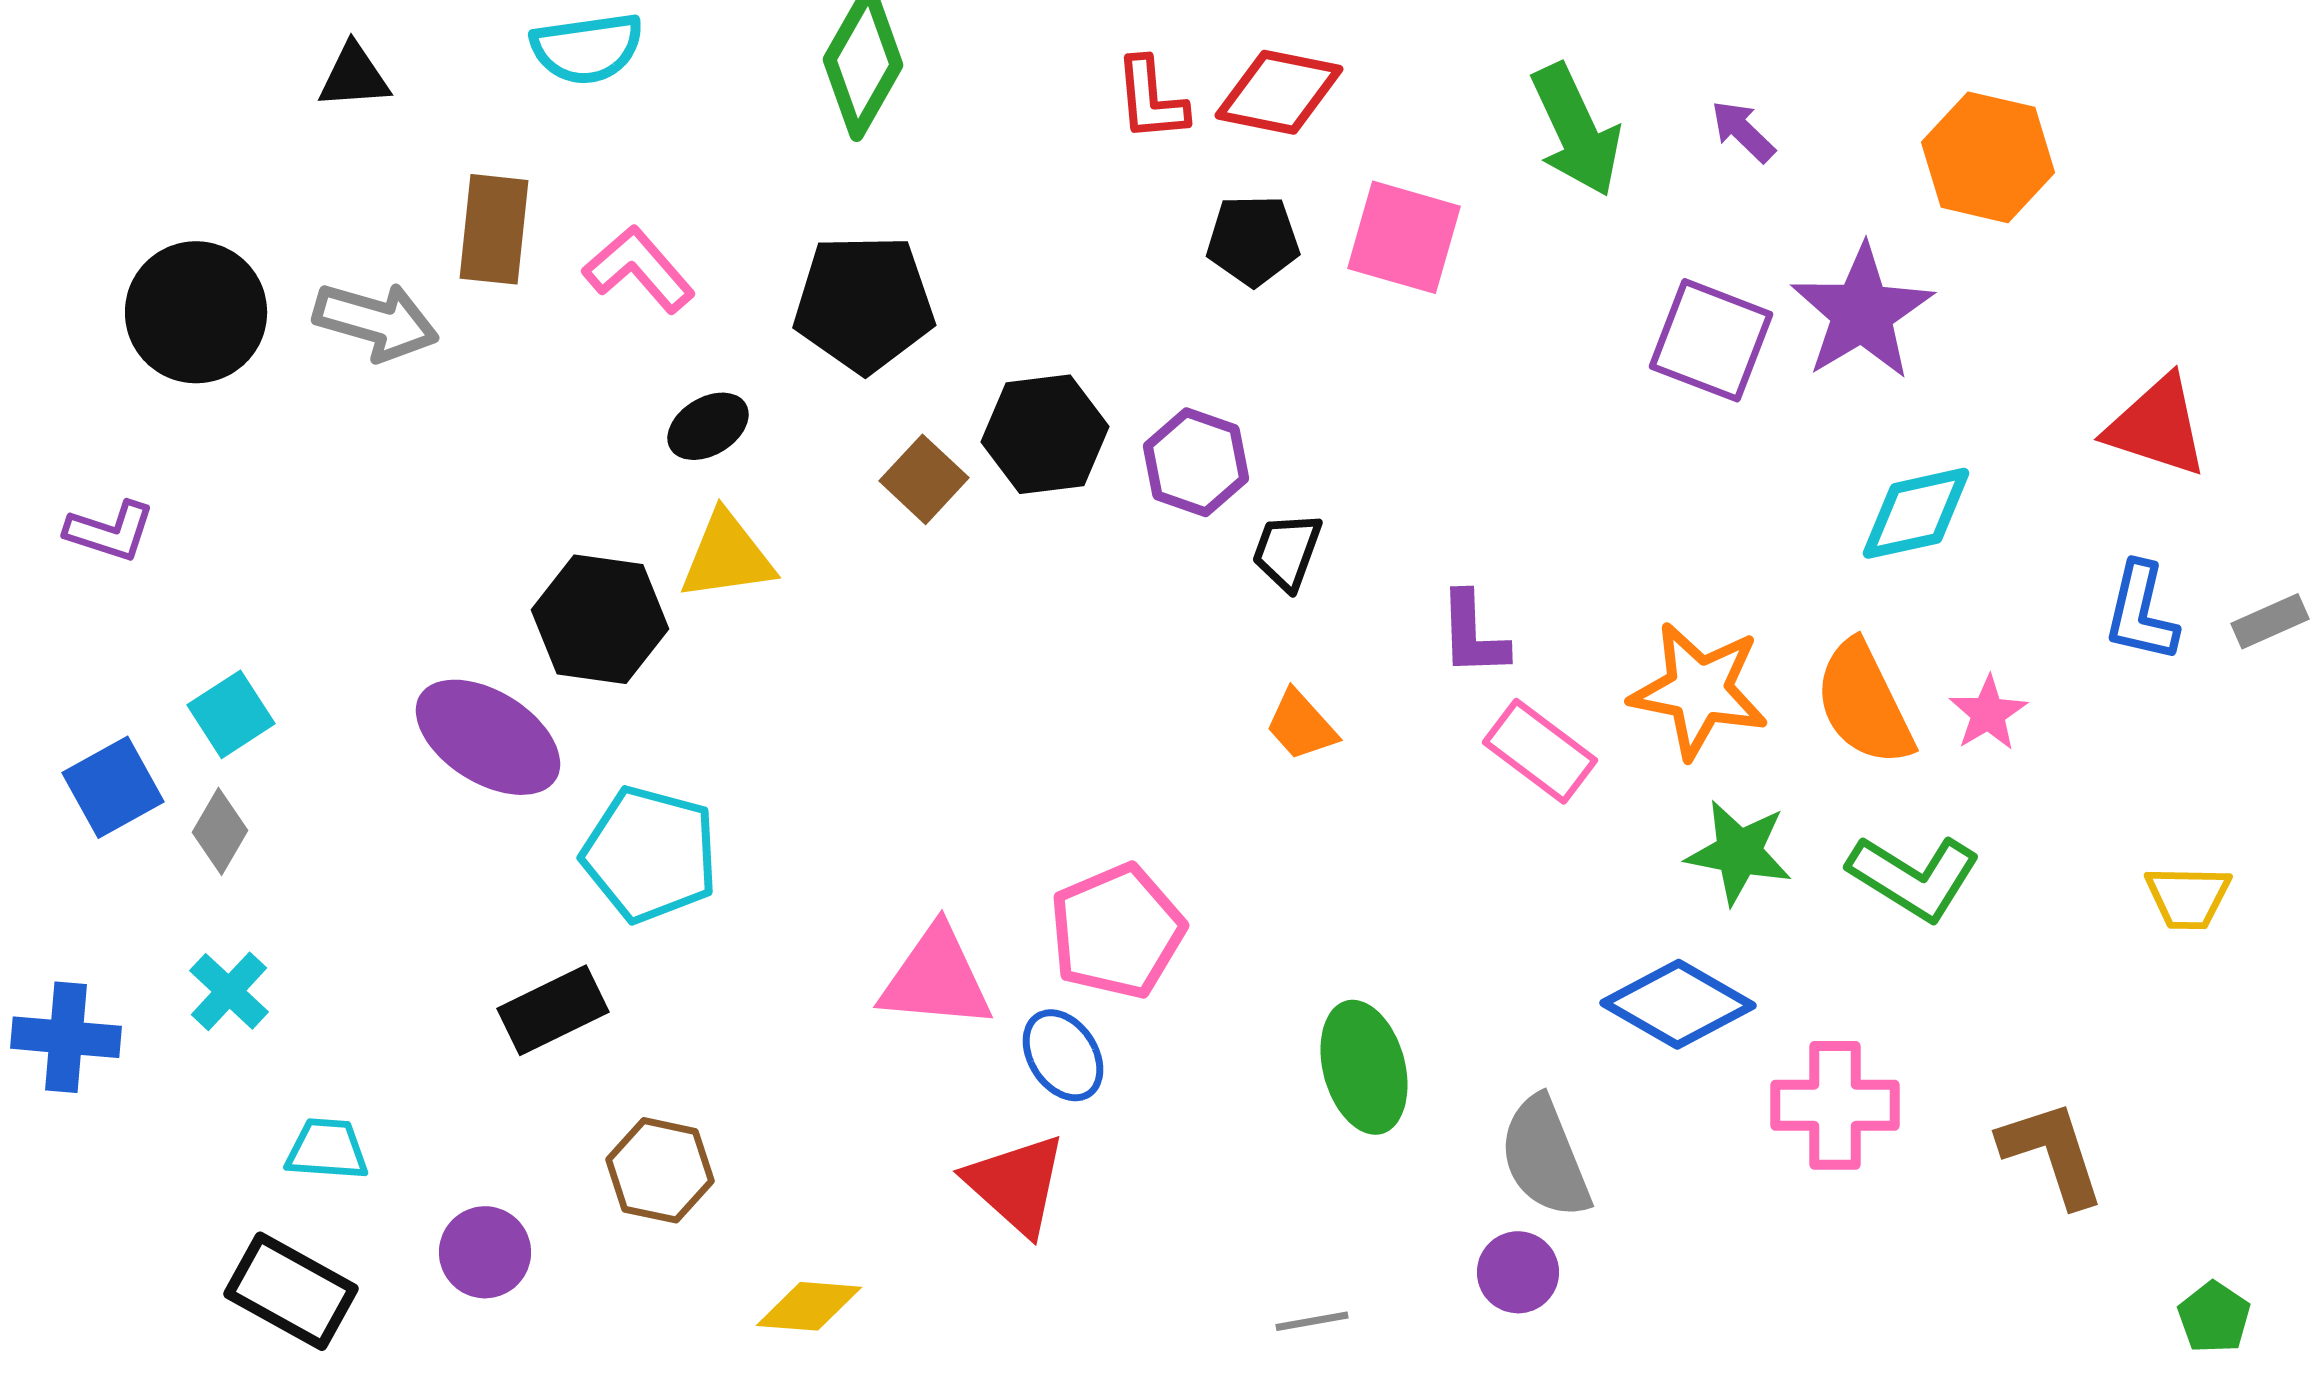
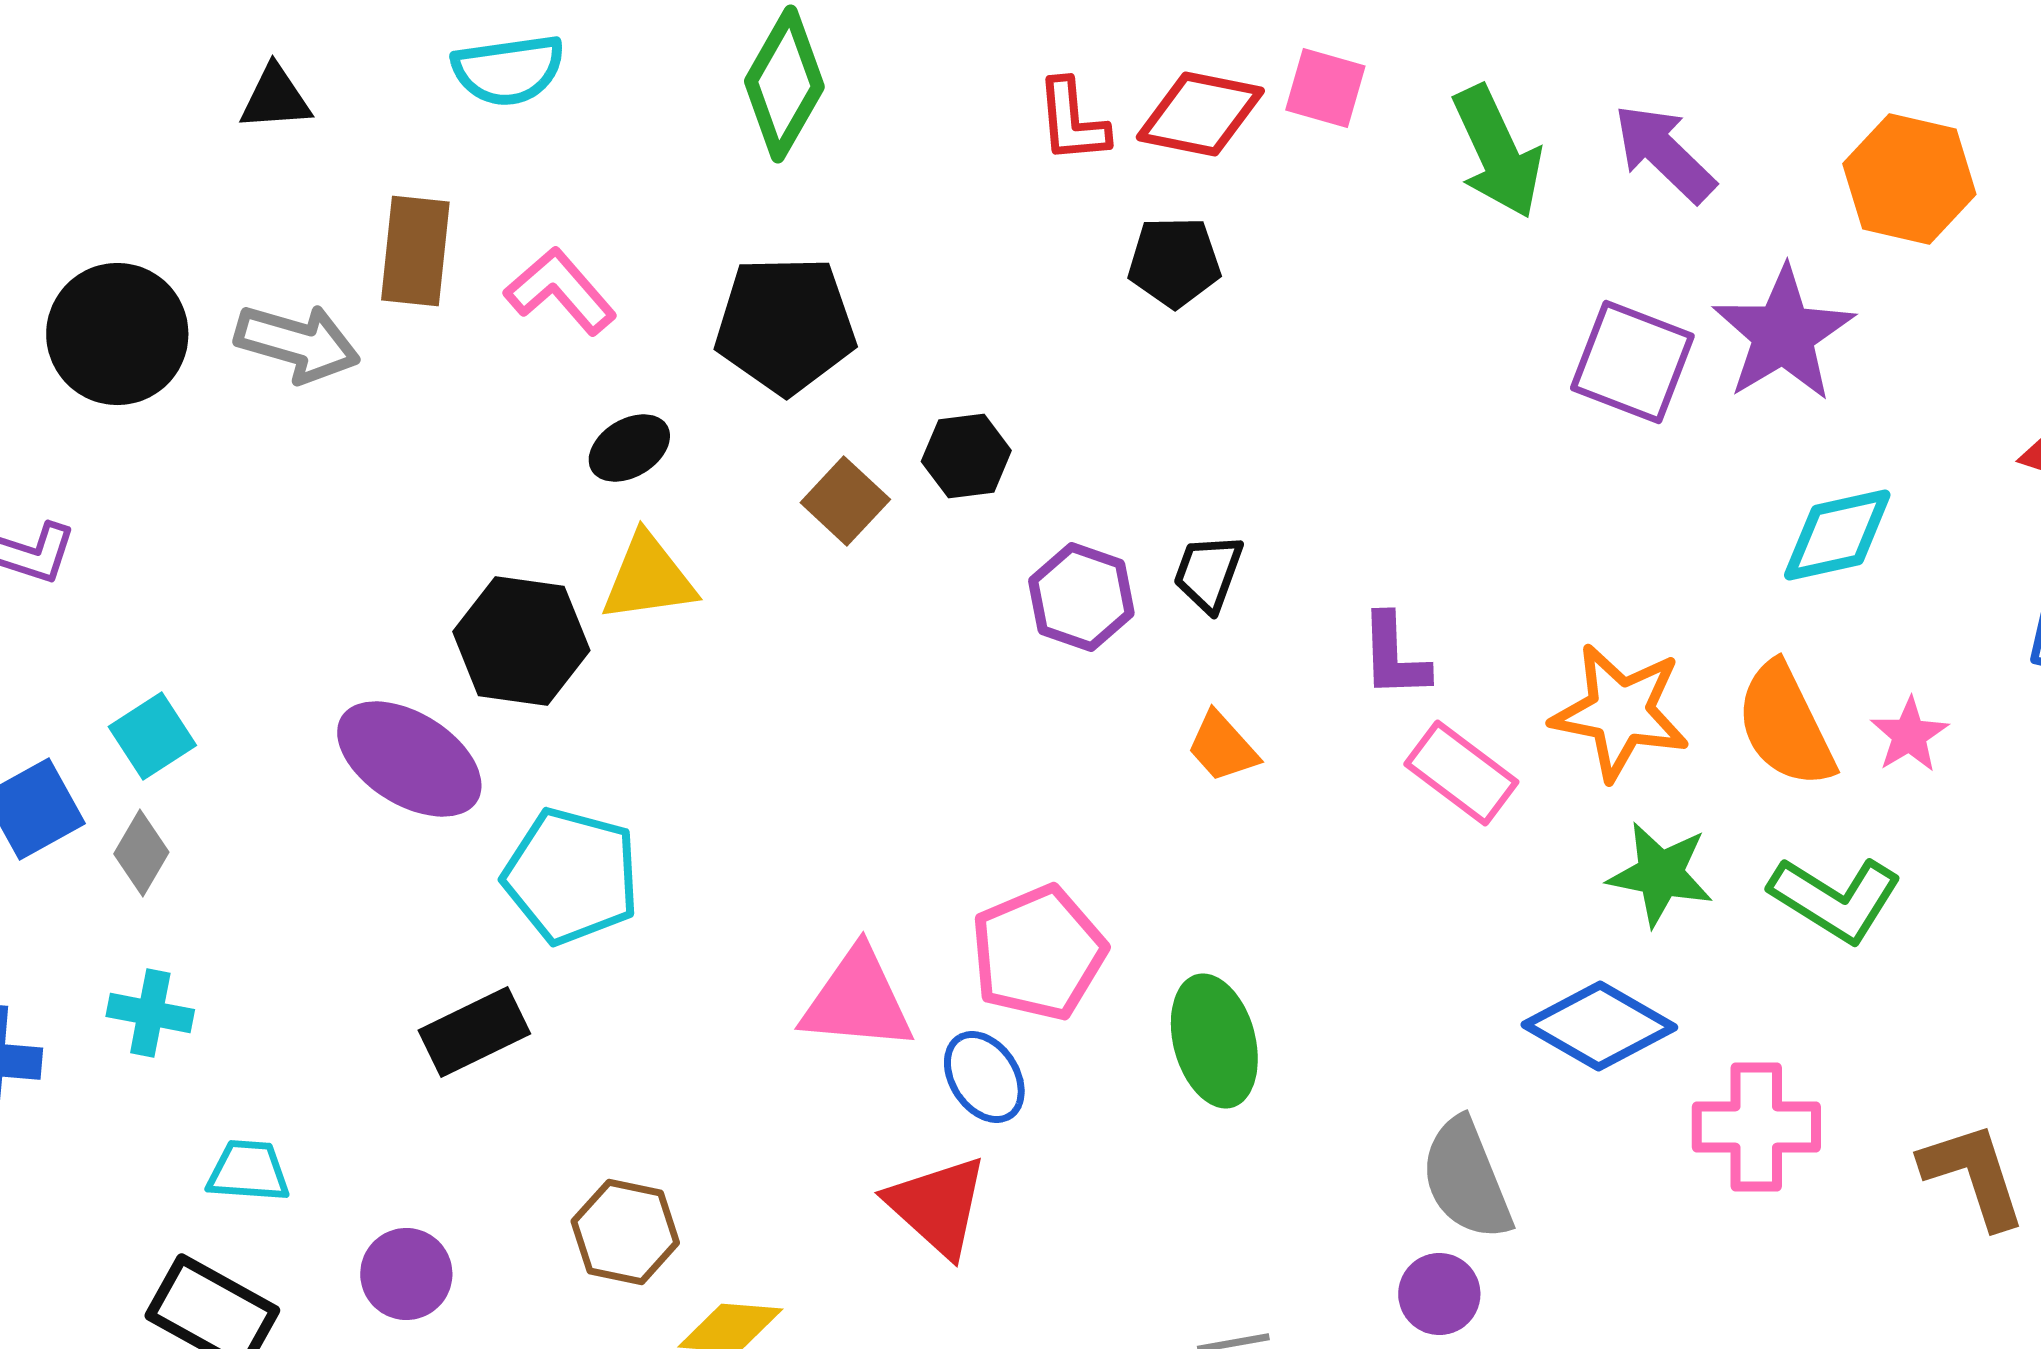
purple arrow: (1743, 131) -> (1664, 153), size x1.6
pink square: (1404, 237) -> (1325, 88), moved, size x0.7
black hexagon: (1045, 434) -> (966, 456), size x0.7
purple hexagon: (1196, 462) -> (1081, 597), moved
cyan cross: (229, 991) -> (150, 1013), turned -32
green ellipse: (1364, 1067) -> (1214, 1041), moved
brown hexagon: (660, 1170) -> (625, 1232), moved

